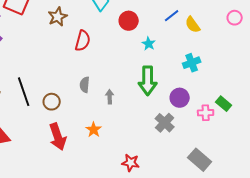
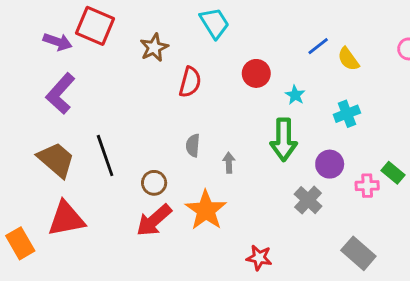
red circle: (129, 21) -> (256, 73), moved
cyan star: (149, 44) -> (295, 95), moved
brown circle: (52, 102) -> (154, 183), moved
orange star: (94, 130) -> (206, 210), size x1.8
red arrow: (58, 137) -> (154, 220), turned 68

